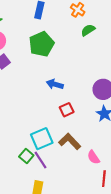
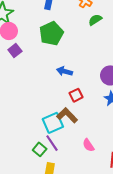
brown L-shape: (70, 141) -> (67, 115), moved
green square: (26, 156) -> (40, 149), moved
pink semicircle: (93, 157) -> (88, 145), moved

